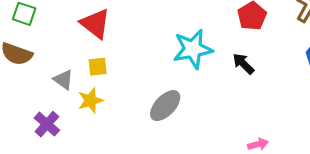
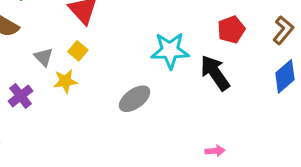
black arrow: (243, 64) -> (215, 73), size x1.6
yellow square: (98, 67) -> (78, 51), turned 36

